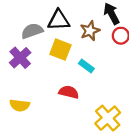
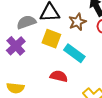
cyan rectangle: (86, 66) -> (74, 53), size x1.5

